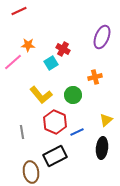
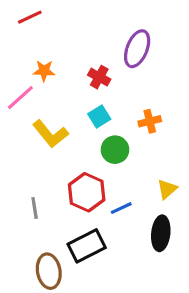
purple ellipse: (102, 37) -> (137, 49), moved
cyan square: (51, 63) -> (99, 117), moved
yellow L-shape: (41, 95) -> (50, 134), moved

